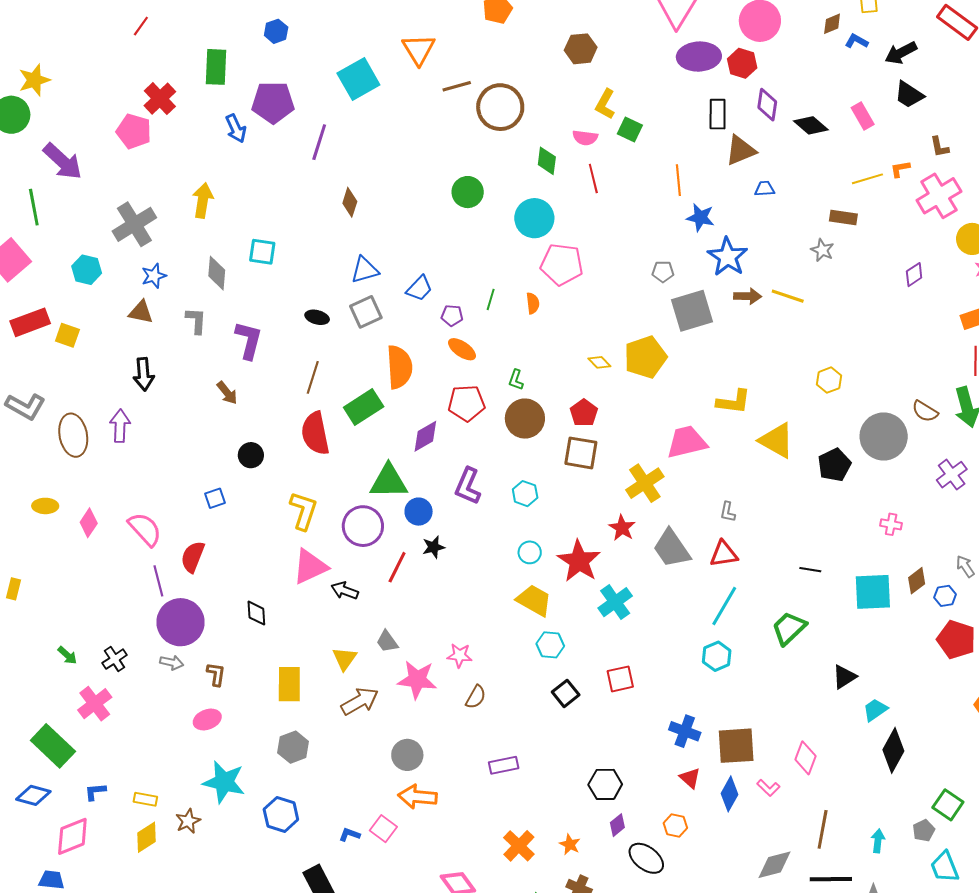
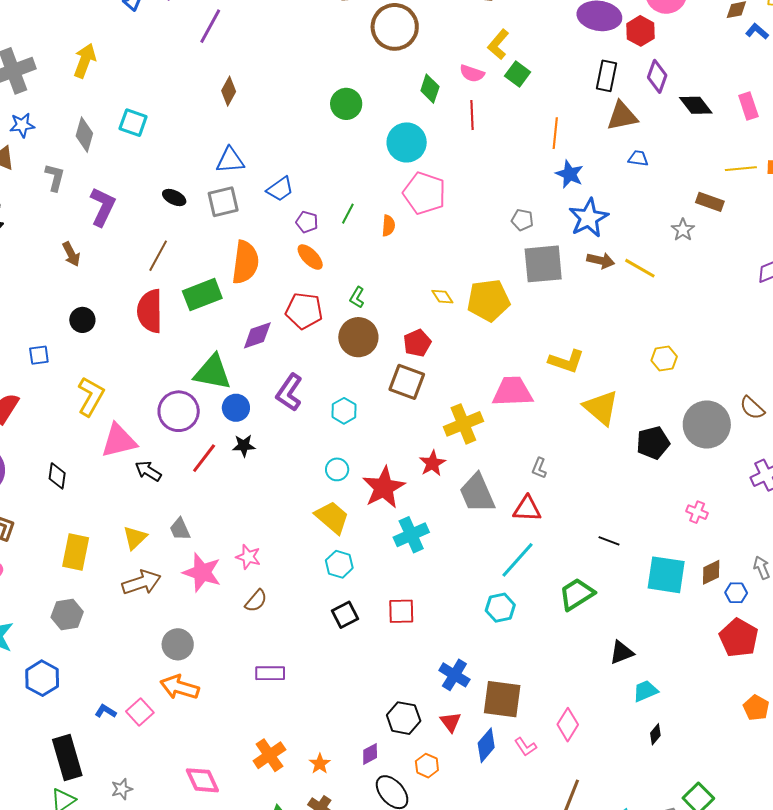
yellow L-shape: (303, 511) -> (91, 396), moved
black diamond: (893, 750) -> (655, 734), size x0.5
black hexagon: (605, 784) -> (404, 718), moved

